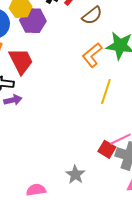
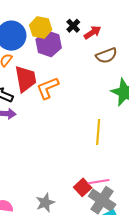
orange L-shape: (92, 55) -> (48, 88), moved
yellow line: (106, 92) -> (98, 132), turned -30

